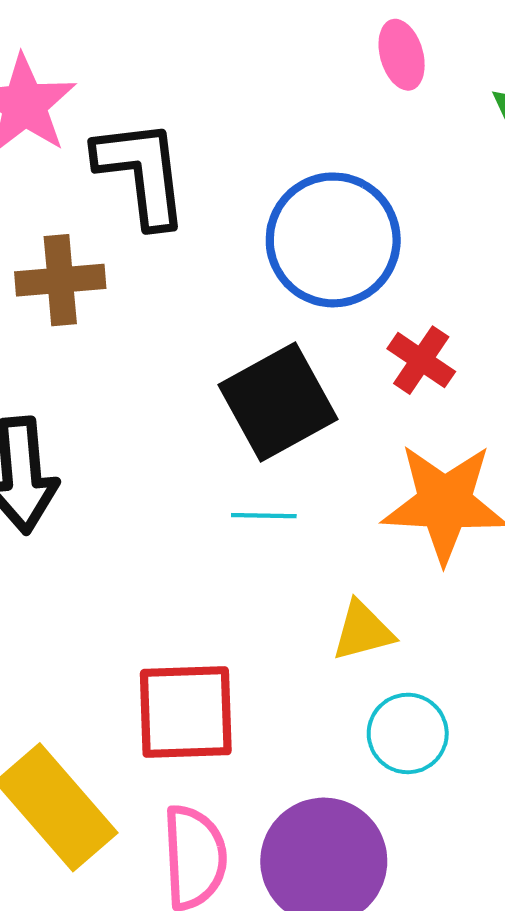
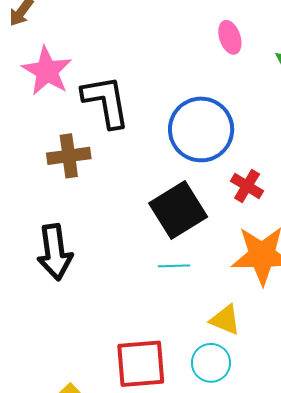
yellow triangle: (363, 631) -> (225, 320), turned 40
cyan circle: (408, 733) -> (211, 363), moved

